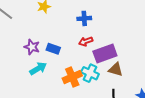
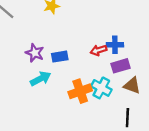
blue cross: (84, 18) -> (115, 45), moved
blue rectangle: (53, 49) -> (60, 57), turned -32
purple rectangle: (105, 53) -> (121, 66), size x0.7

